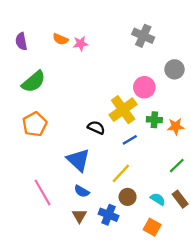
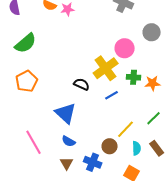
yellow line: (121, 173) -> (126, 129), moved
cyan semicircle: (158, 199) -> (137, 148), turned 56

